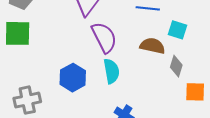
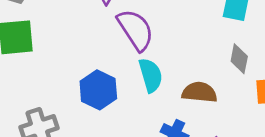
brown semicircle: (152, 46) -> (199, 92), moved

